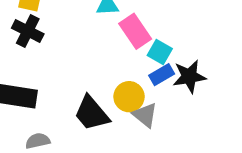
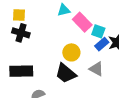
yellow circle: (129, 97) -> (71, 52), moved

